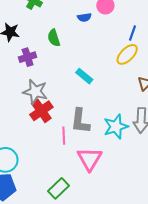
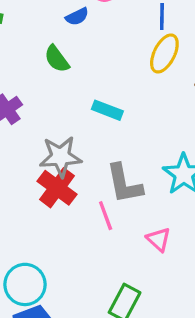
green semicircle: (54, 38) -> (57, 59), moved
gray star: (35, 92) -> (60, 157), moved
pink triangle: (89, 159) -> (159, 239), size x0.6

